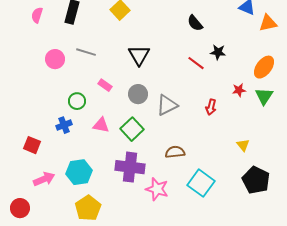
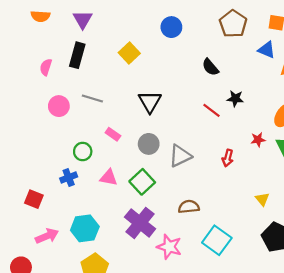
pink semicircle: (37, 15) -> (46, 67), moved
purple cross: (130, 167) -> (140, 223), turned 32

